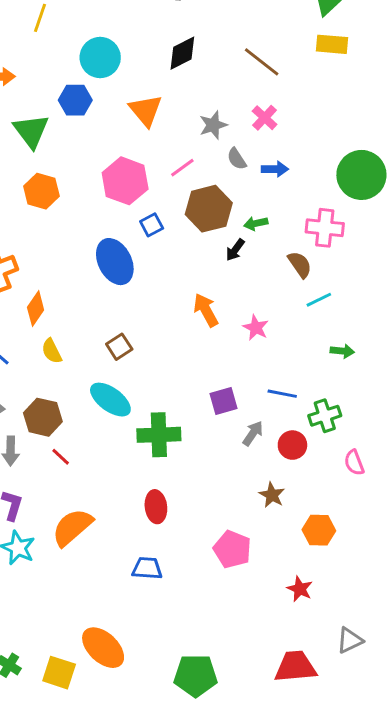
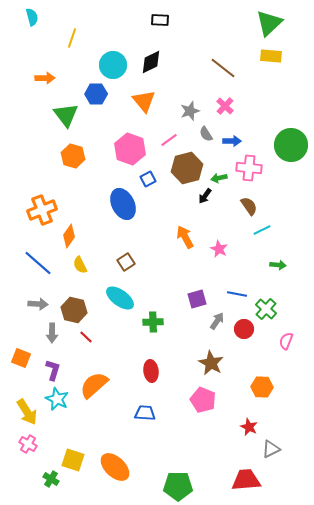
black diamond: (182, 53) -> (151, 62), moved
pink cross: (325, 228) -> (249, 168), moved
green cross: (325, 416) -> (266, 309), turned -30
green cross: (159, 435) -> (153, 322), size x0.7
pink semicircle: (354, 463) -> (286, 341), turned 42
brown star: (272, 495) -> (211, 363), moved, size x1.4
gray triangle: (350, 640) -> (271, 449), moved
yellow square: (59, 673) -> (73, 460), moved

